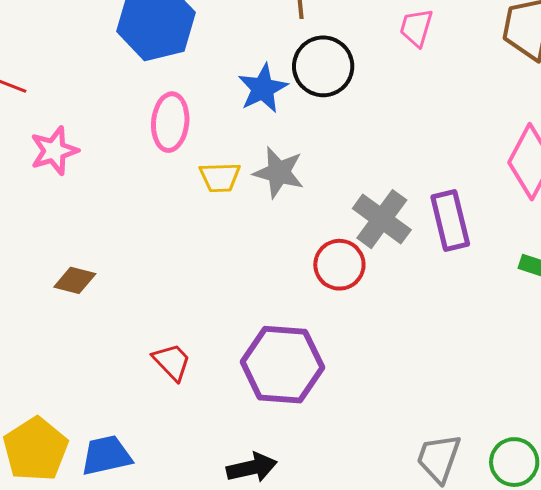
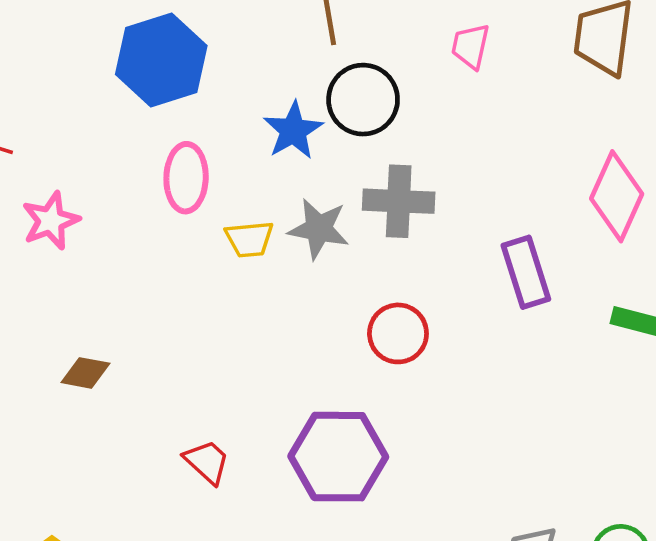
gray cross: (382, 219) -> (399, 201), moved, turned -30

